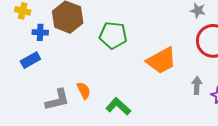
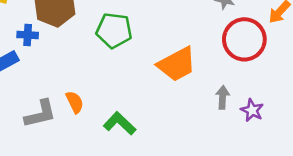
blue cross: (40, 32) -> (28, 35), moved

